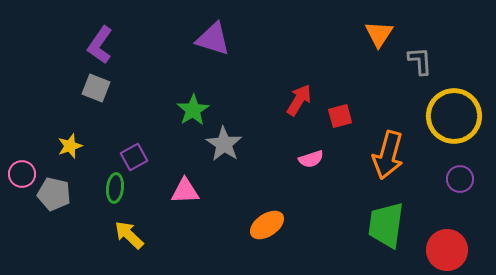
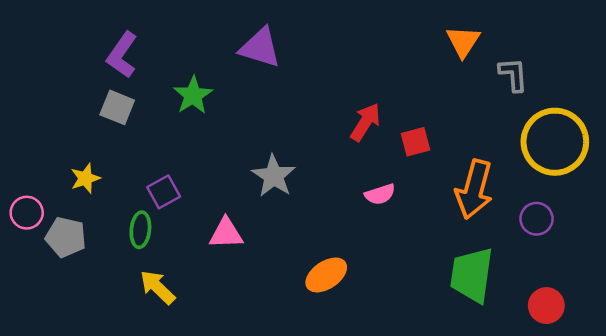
green star: (193, 110) -> (193, 95), moved
purple circle: (460, 179) -> (537, 219), moved
red circle: (447, 250) -> (546, 306), size x0.7

